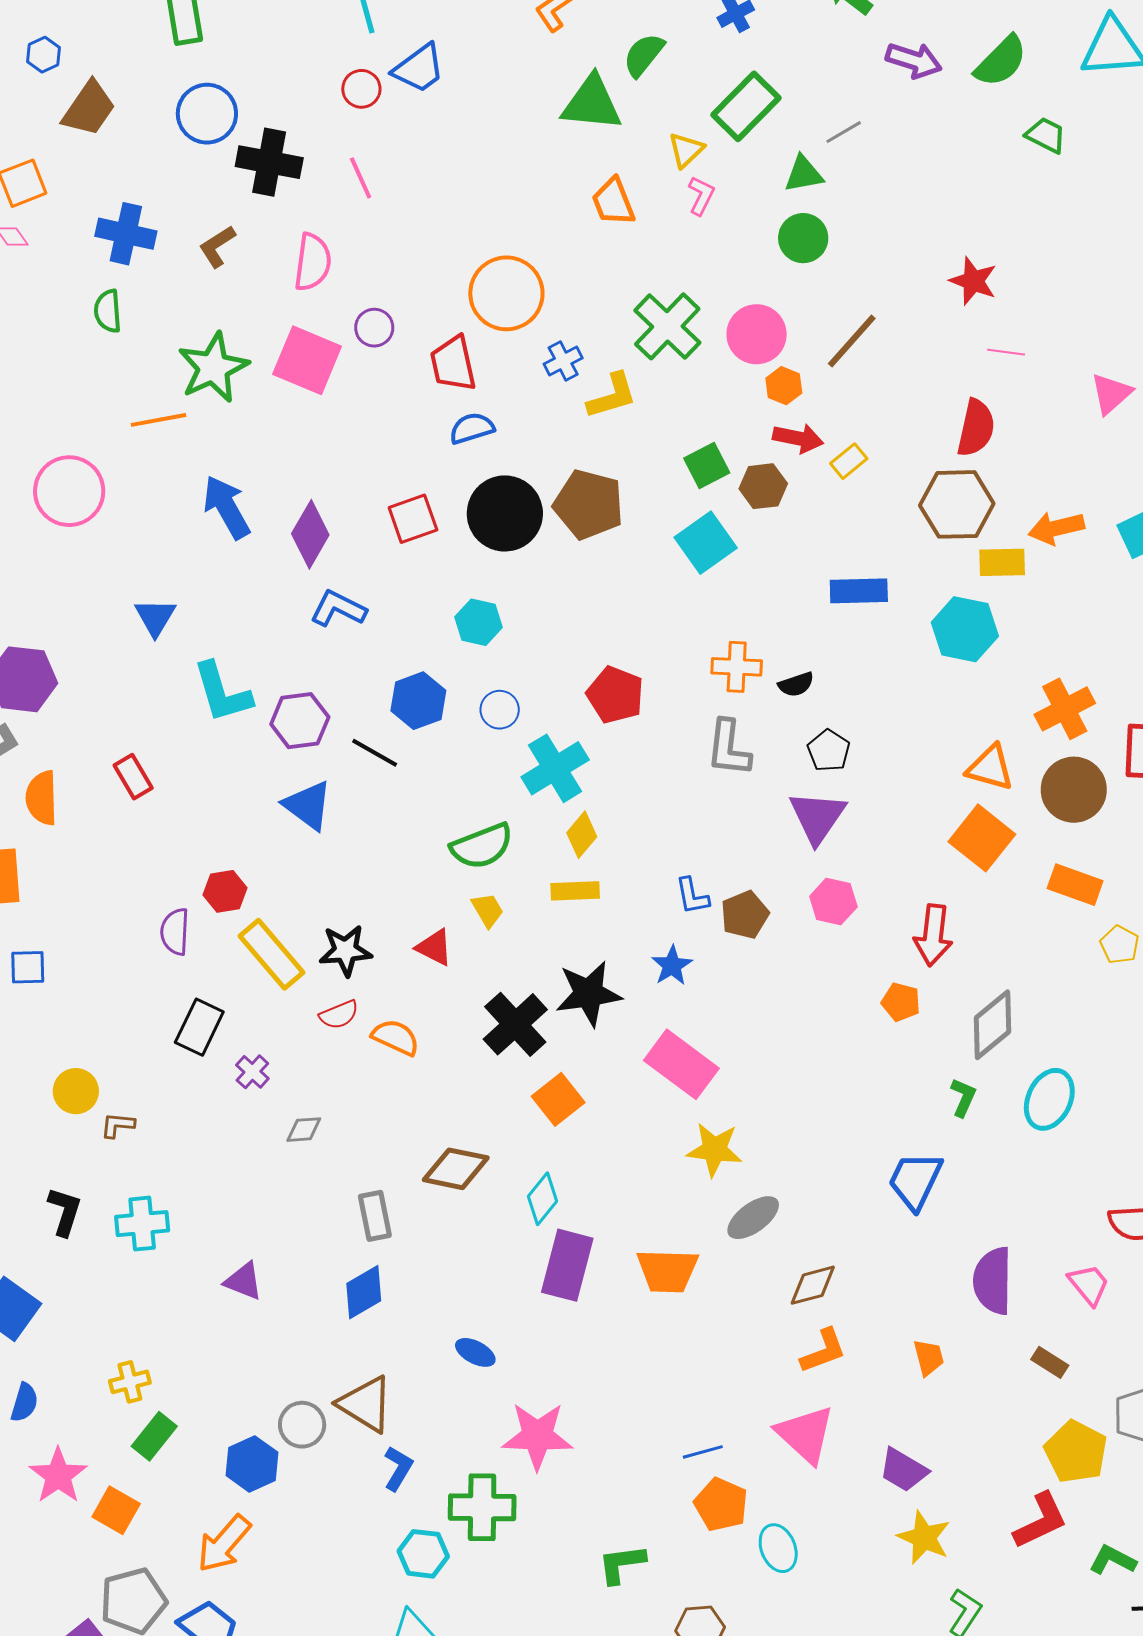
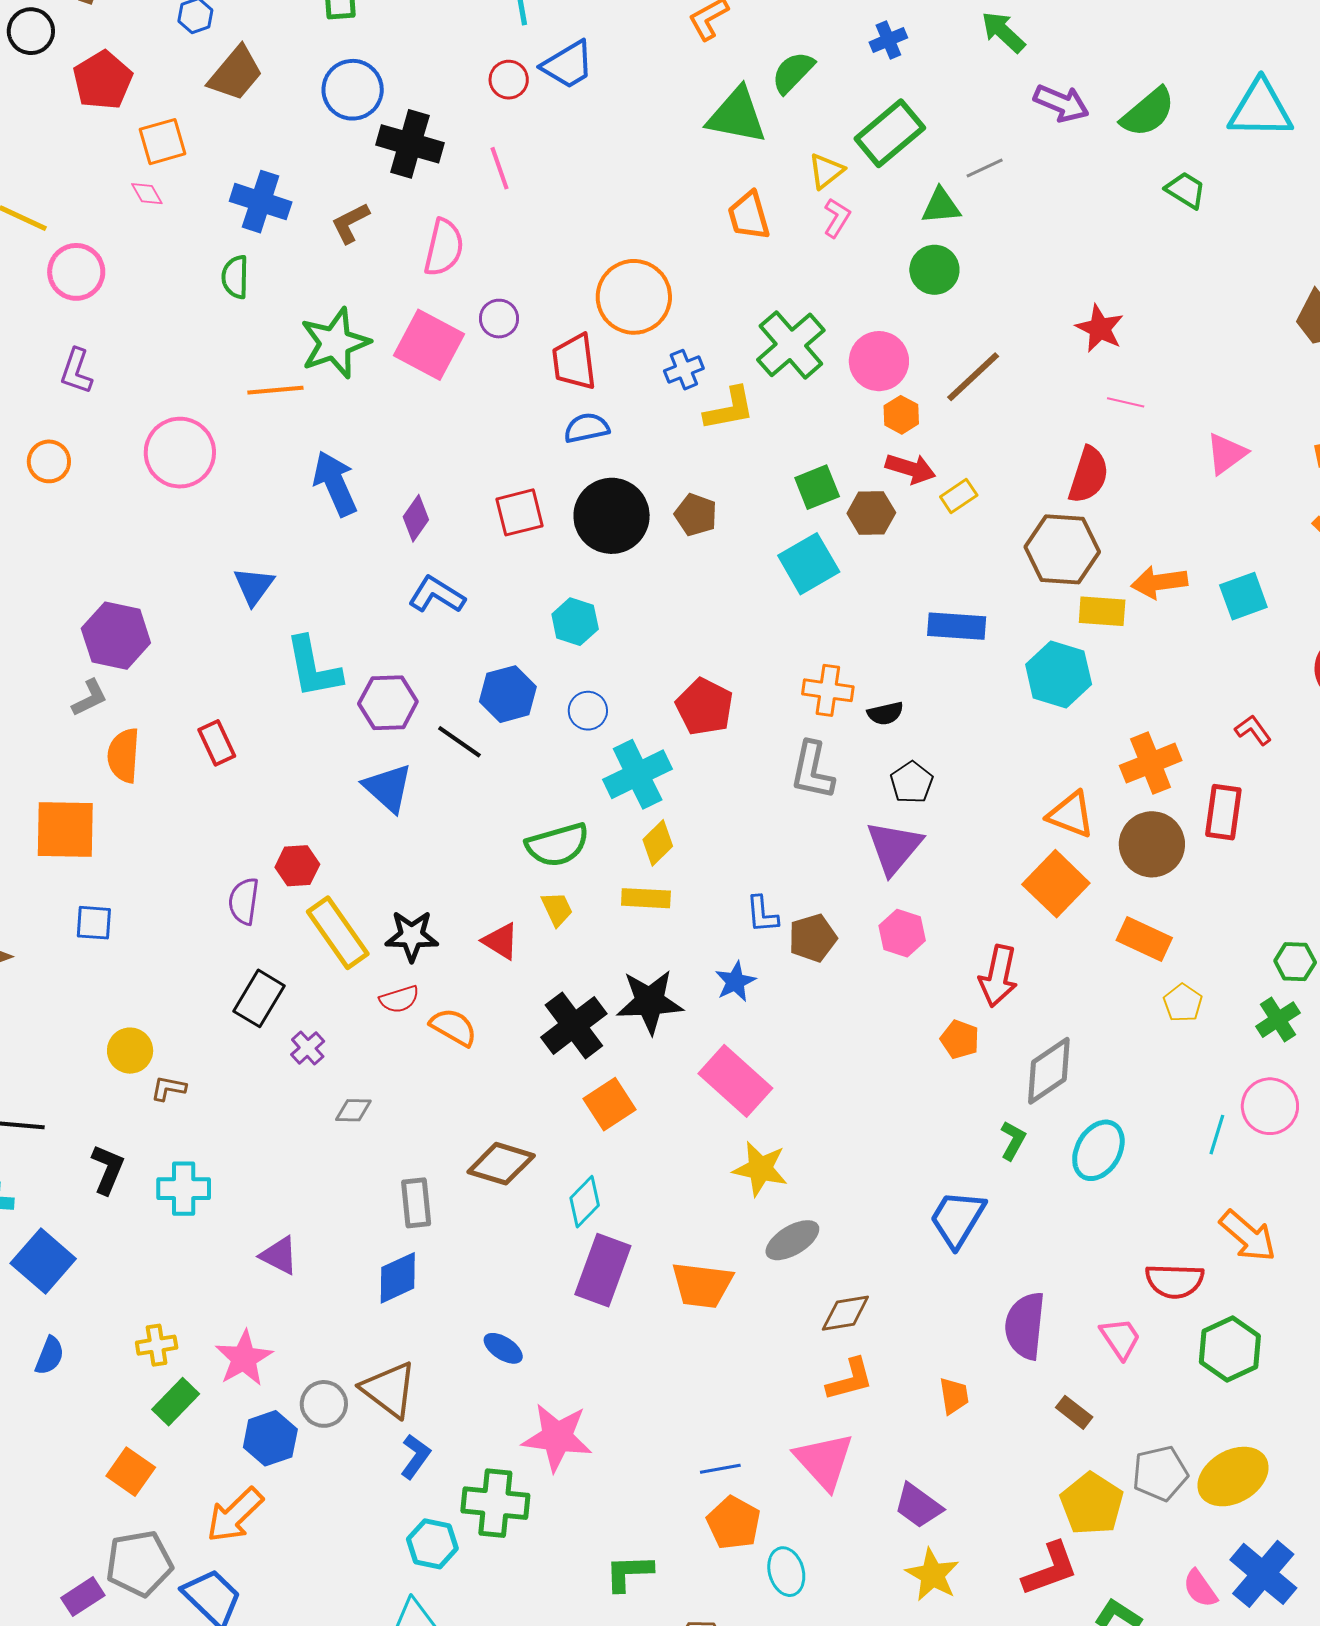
brown pentagon: (589, 504) -> (696, 515), size x0.6
purple diamond: (310, 534) -> (416, 518), size x0.7
pink star: (58, 1476) -> (244, 1358), moved

